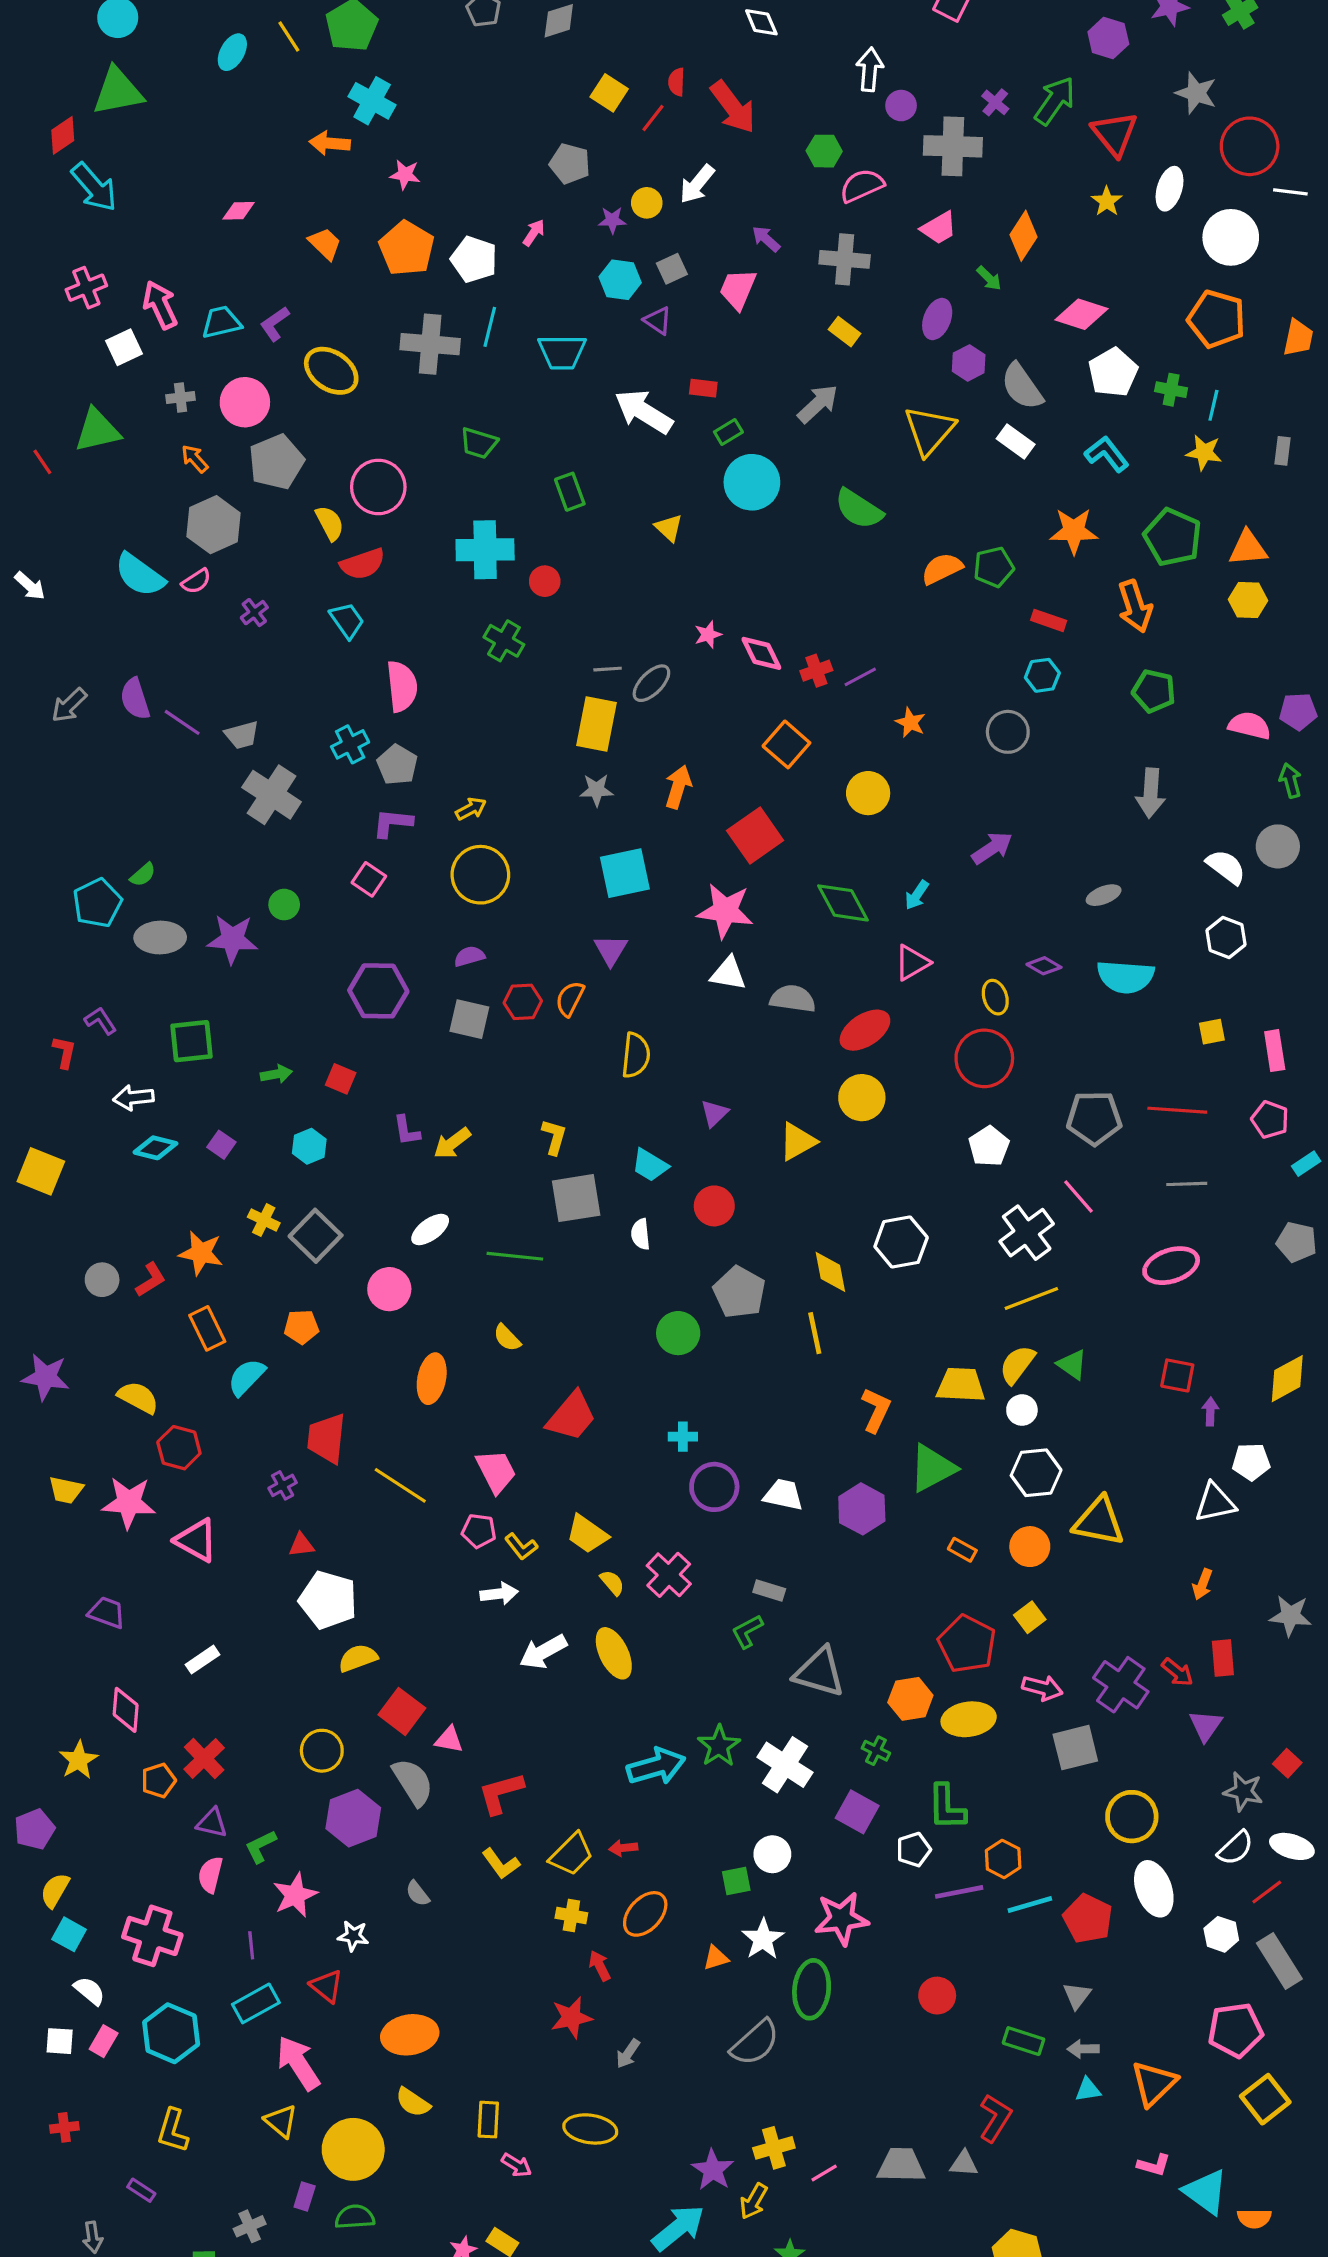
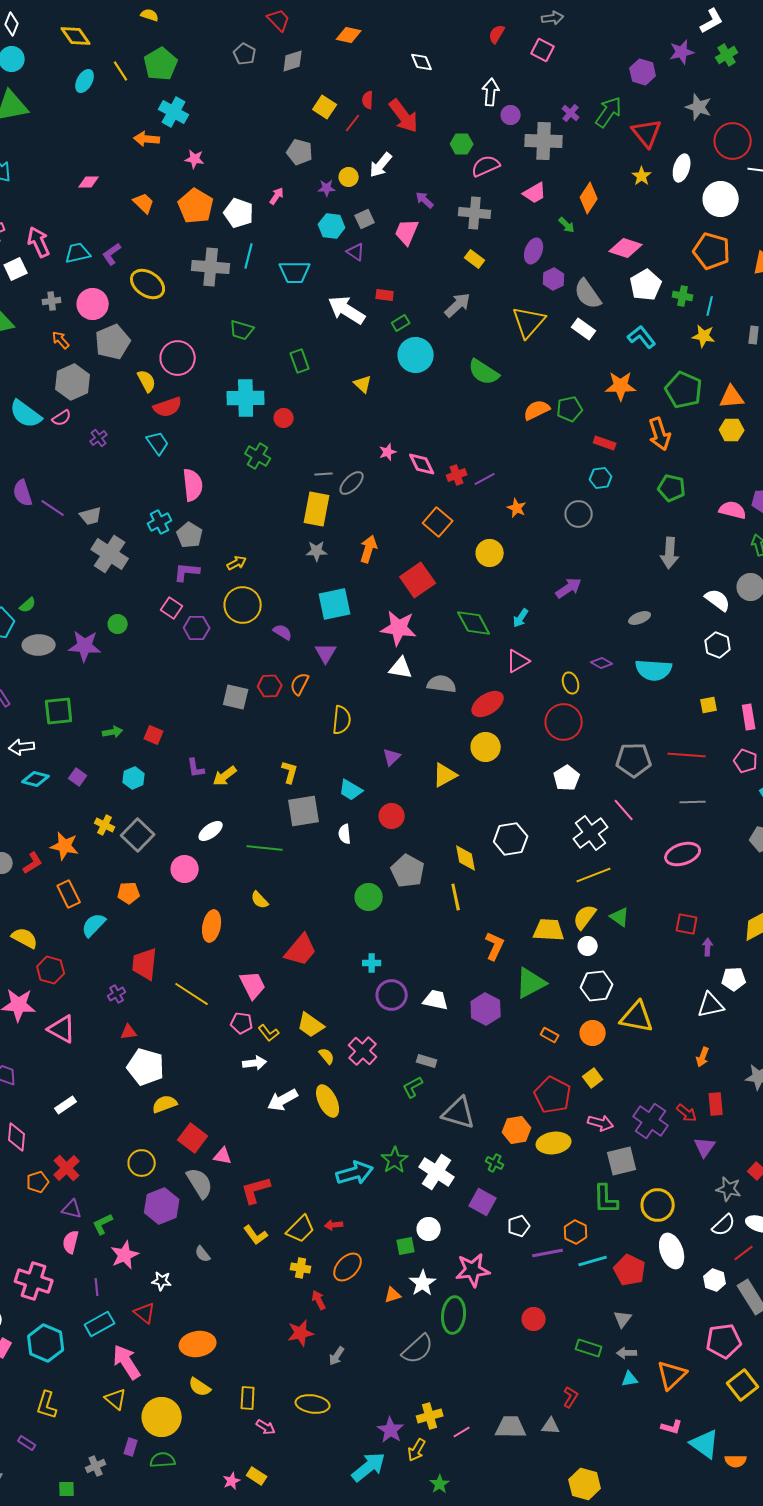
purple semicircle: (469, 956) -> (283, 632), moved, turned 48
purple hexagon: (378, 991) -> (197, 628), moved, size x0.7
green L-shape: (947, 1807) -> (606, 1199), moved
red L-shape: (995, 2118) -> (571, 1397), size x0.7

